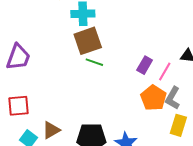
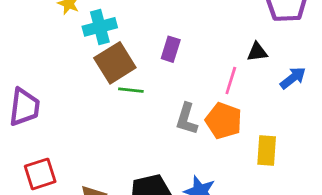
purple rectangle: (145, 65) -> (171, 49), moved
gray L-shape: (173, 98) -> (187, 119), moved

